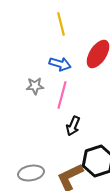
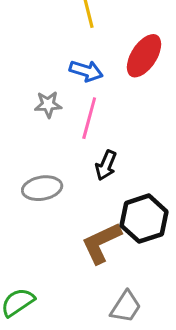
gray ellipse: (31, 173) -> (42, 188), moved

